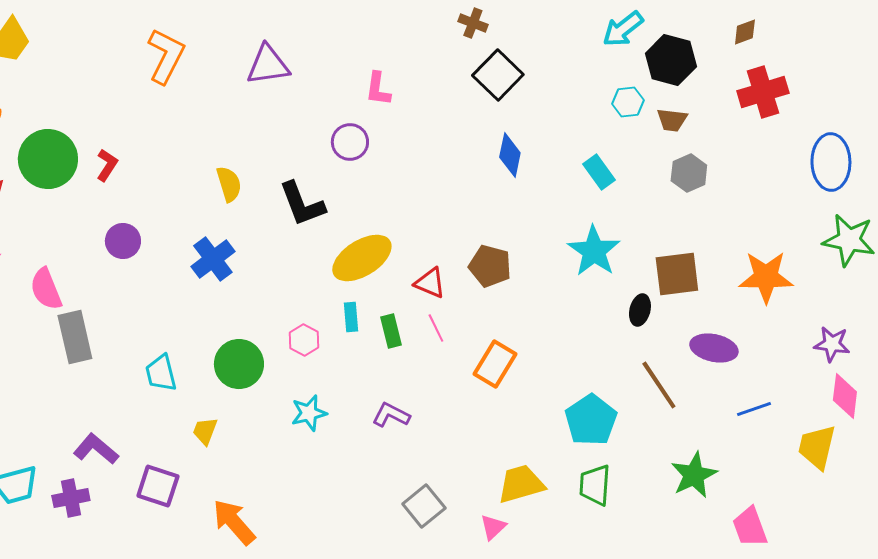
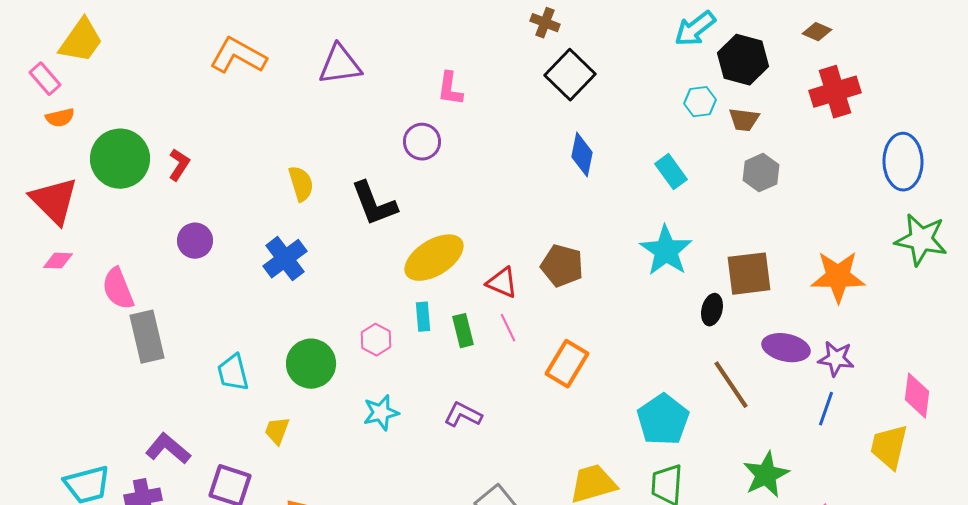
brown diamond: (745, 32) -> (817, 32), turned 44
orange L-shape: (166, 56) -> (238, 56), turned -88
purple star: (832, 344) -> (836, 359), moved
blue line: (754, 409) -> (826, 409), turned -52

